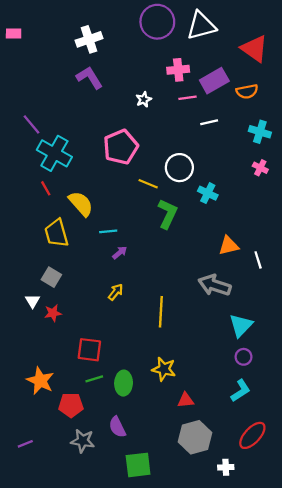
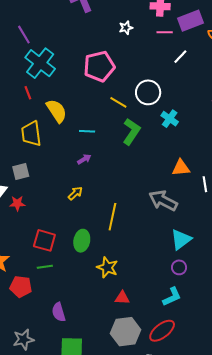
white line: (209, 122) -> (180, 57), turned -42
cyan line: (108, 231) -> (87, 131), moved
gray square: (51, 277) -> (21, 171), turned 36
green ellipse: (124, 383) -> (82, 241), moved
red ellipse: (252, 435) -> (162, 331), moved
gray star: (83, 441) -> (23, 339), moved, turned -30

